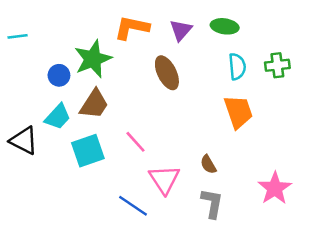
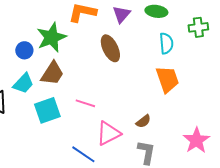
green cross: (277, 65) -> (198, 27), moved
pink line: (136, 142) -> (85, 103), turned -30
brown semicircle: (208, 164) -> (143, 121), turned -98
pink triangle: (164, 179) -> (108, 133), turned 36

